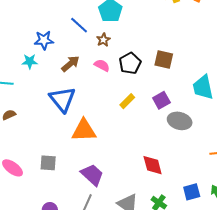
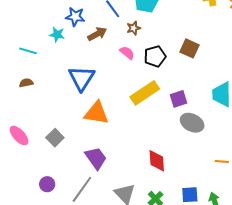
brown square: (164, 60) -> (189, 48), moved
brown arrow: (70, 64) -> (97, 34), moved
yellow rectangle: (127, 101) -> (145, 93), size x1.8
gray square: (48, 163) -> (55, 138), turned 30

